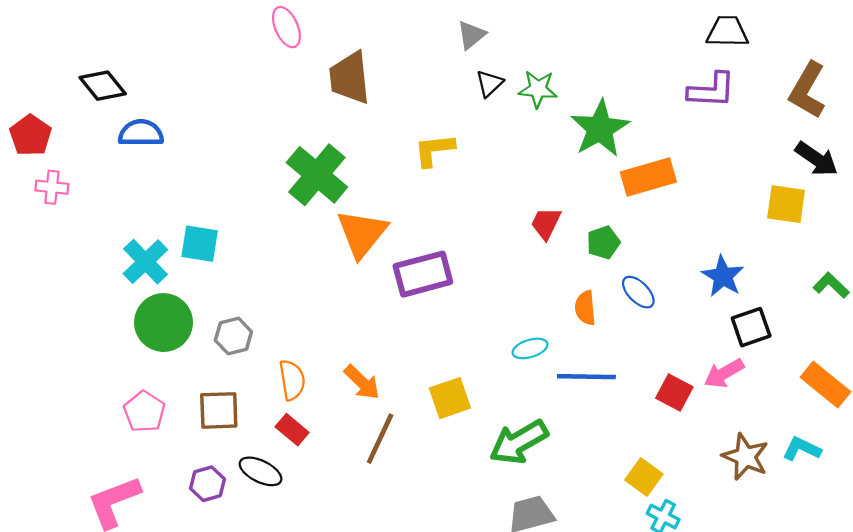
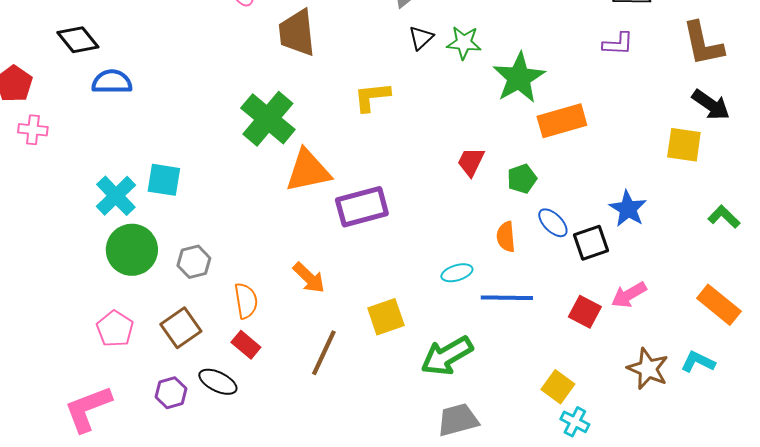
purple L-shape: (712, 90) -> (618, 44), size x0.7
brown L-shape: (807, 90) -> (703, 44), turned -42
orange triangle: (362, 233) -> (308, 171), turned 39
black square: (751, 327) -> (591, 243), moved
orange arrow: (362, 382) -> (309, 278), moved
brown square: (219, 410) -> (181, 328), turned -33

